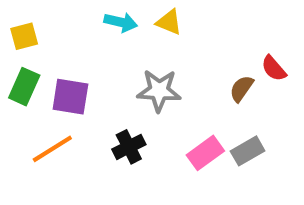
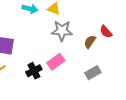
gray star: (159, 91) -> (62, 31), moved
pink rectangle: (205, 153) -> (56, 62), moved

